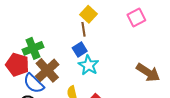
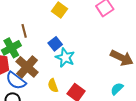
brown line: (84, 29) -> (24, 31), moved

